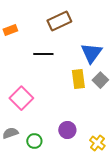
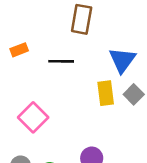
brown rectangle: (59, 21) -> (82, 19), turned -55
orange rectangle: (10, 30) -> (19, 50), moved

